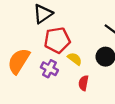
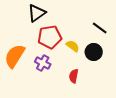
yellow semicircle: (75, 59) -> (73, 46), moved

